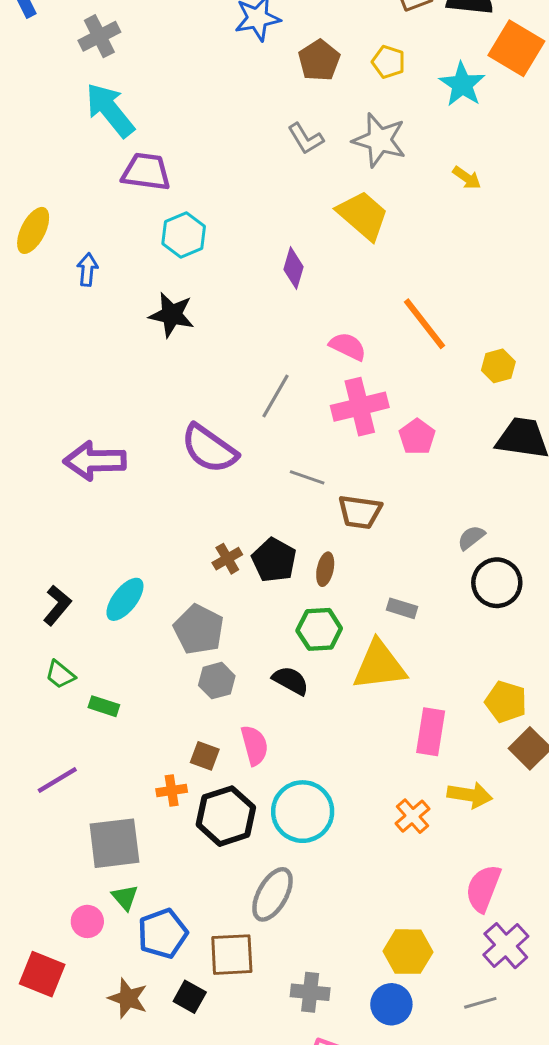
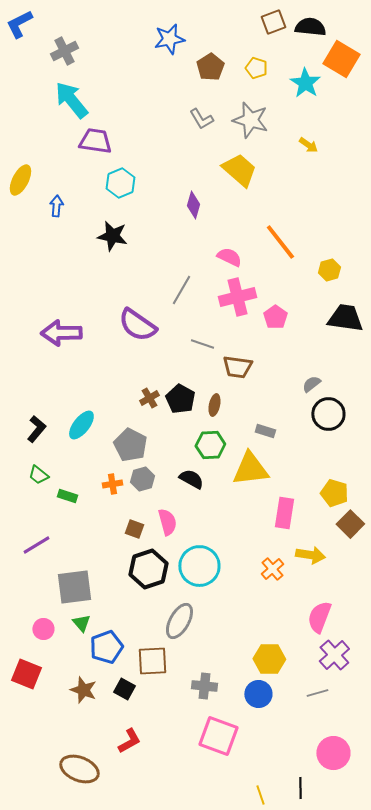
orange cross: (172, 790) -> (112, 484), moved
pink circle: (87, 921) -> (43, 629), moved

